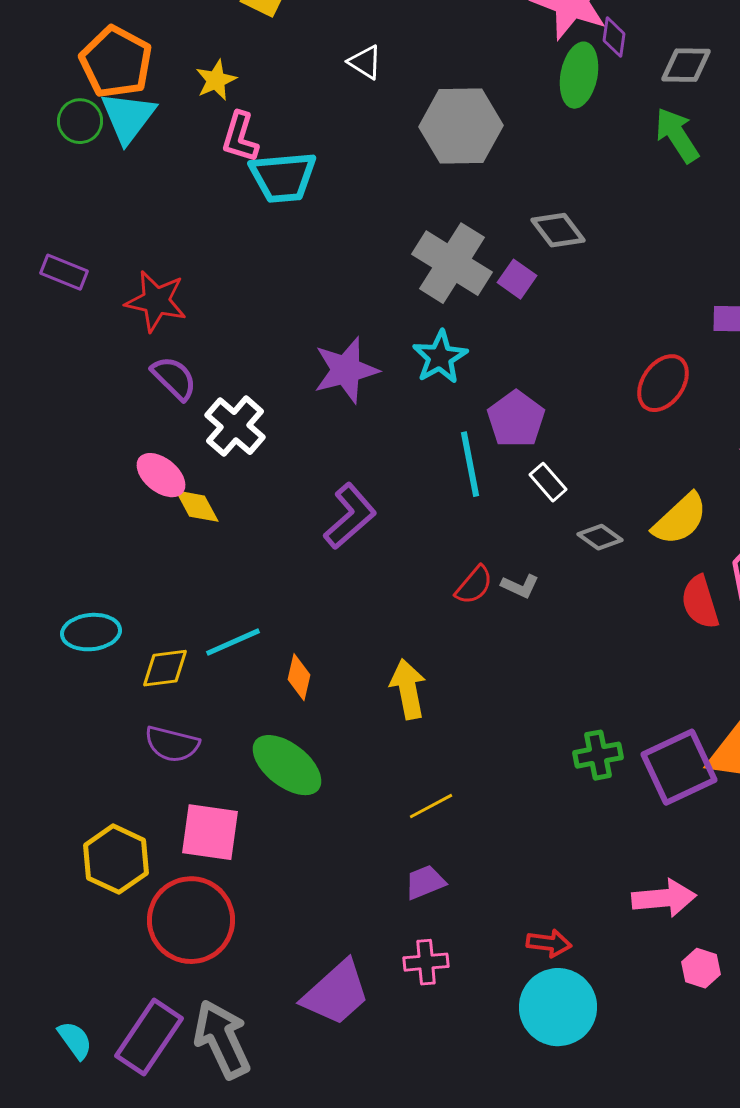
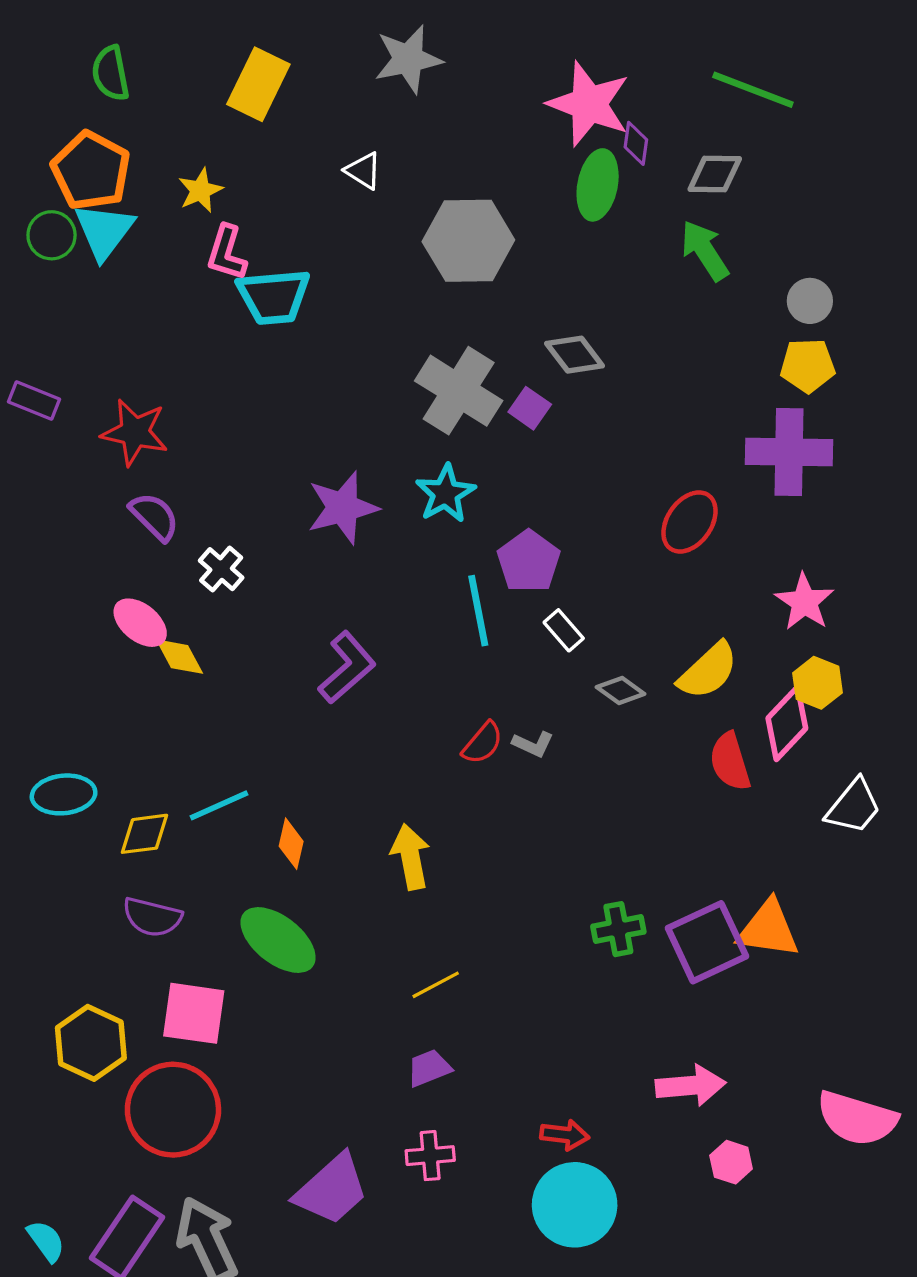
white cross: (235, 426) -> (221, 569), size x0.7

